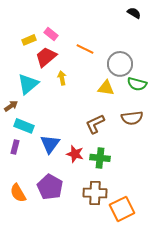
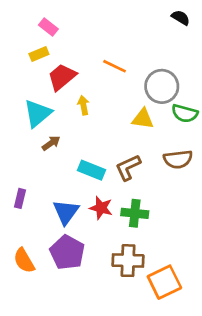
pink rectangle: (51, 34) -> (48, 27), moved
brown arrow: (11, 106) -> (51, 143), moved
cyan rectangle: (24, 126) -> (92, 170), moved
blue triangle: (50, 144) -> (66, 212), moved

